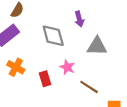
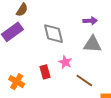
purple arrow: (79, 19) -> (90, 21), moved, turned -80
orange cross: (16, 67) -> (17, 82), moved

